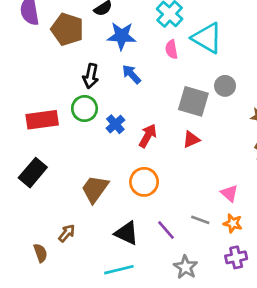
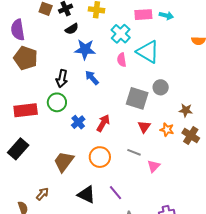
brown pentagon: (67, 29) -> (26, 58), moved
blue cross: (115, 124) -> (78, 122), moved
red triangle: (191, 139) -> (144, 127), moved, turned -32
pink triangle: (229, 193) -> (154, 166), moved, turned 32
gray line: (200, 220) -> (134, 152), moved
orange star: (233, 223) -> (167, 130), moved

